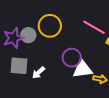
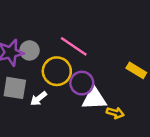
yellow circle: (50, 26) -> (57, 71), moved
pink line: (94, 27) -> (74, 46), moved

